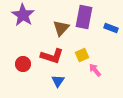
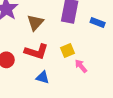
brown triangle: (61, 28) -> (35, 23), moved
blue triangle: (58, 81) -> (43, 77), turned -48

